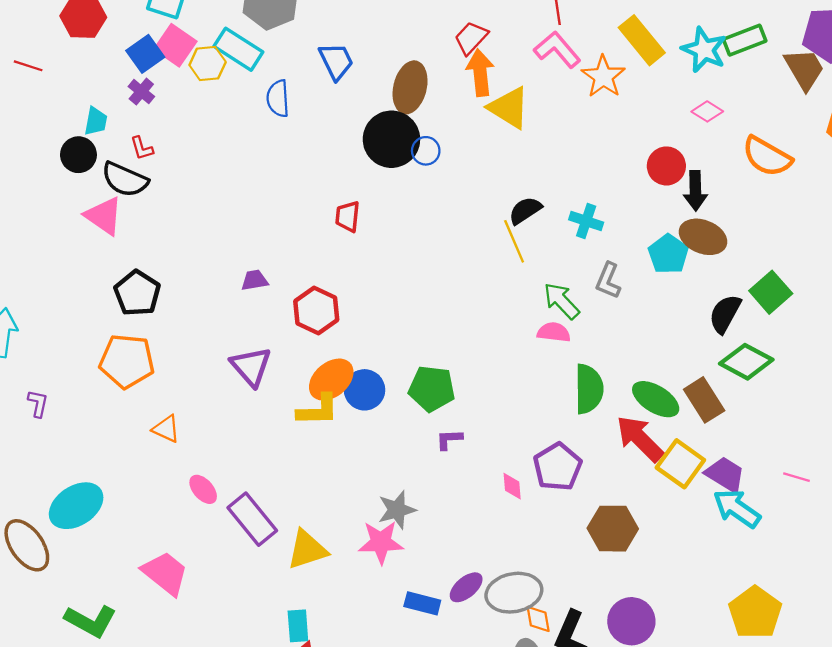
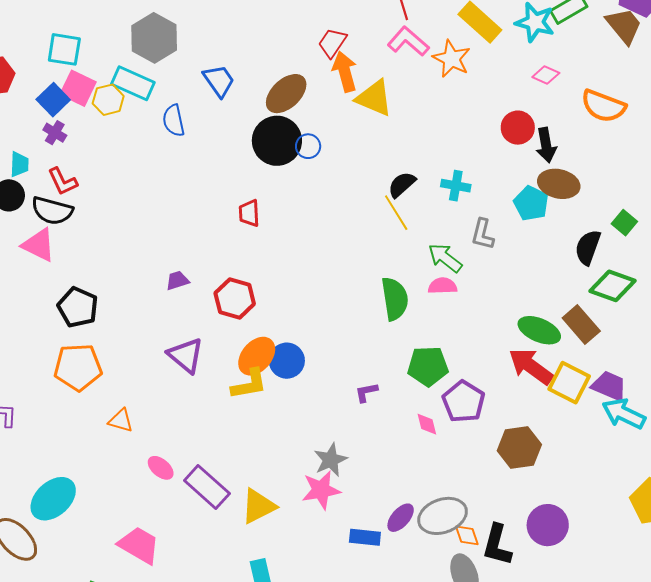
brown ellipse: (410, 87) -> (286, 94), turned 42
red L-shape: (142, 148) -> (63, 181), size x1.4
green square: (771, 292) -> (624, 223), size x0.7
green pentagon: (432, 389) -> (428, 366), moved
green semicircle: (589, 389) -> (395, 299), moved

